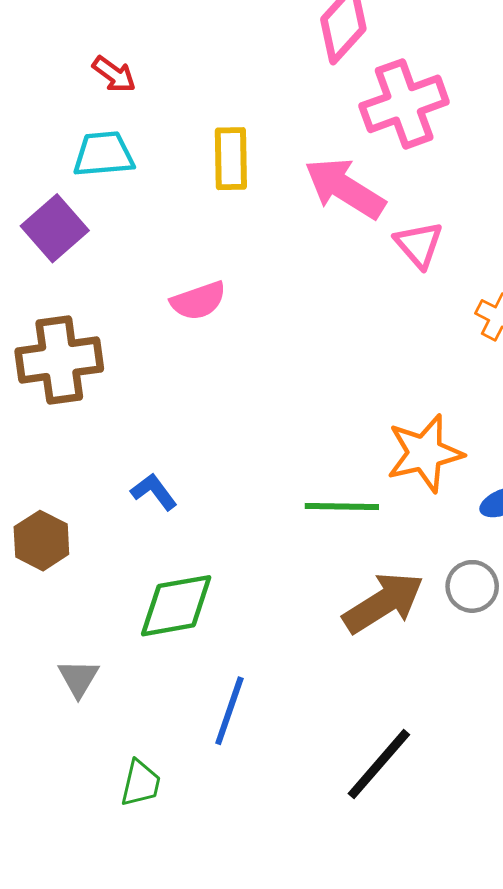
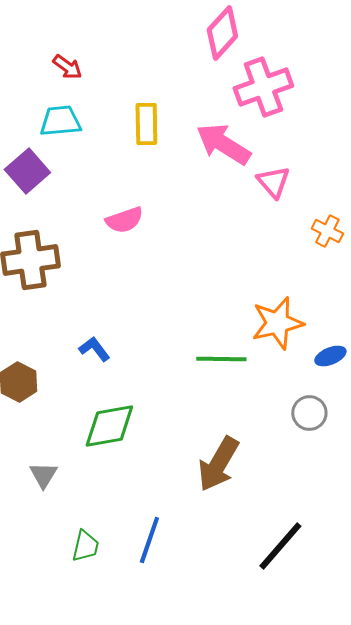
brown arrow: (383, 603) -> (218, 464), moved, turned 152
blue line: (229, 711) -> (149, 540), moved
black line: (379, 764) -> (280, 546), moved

